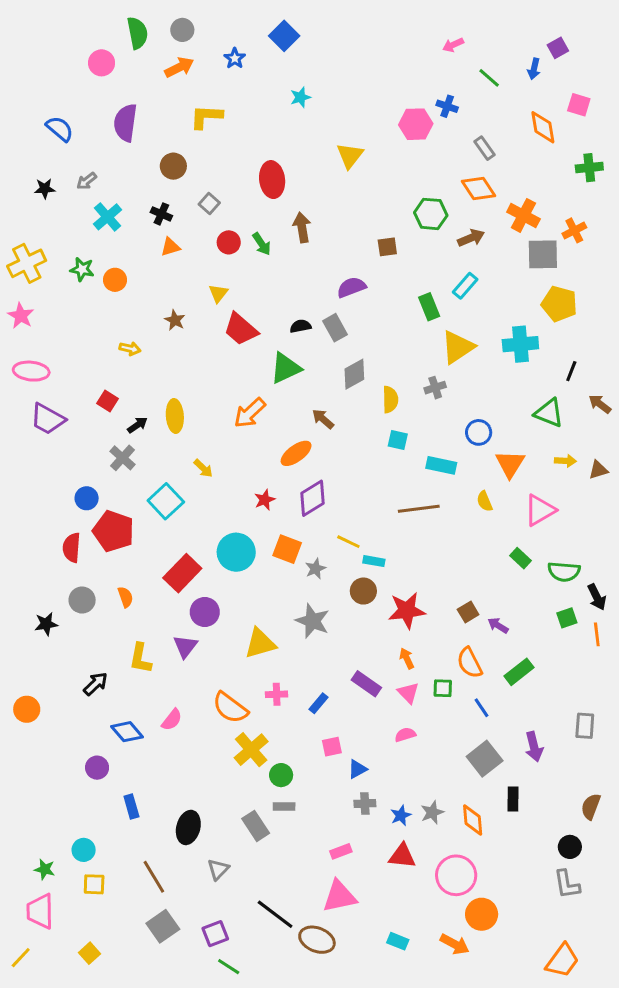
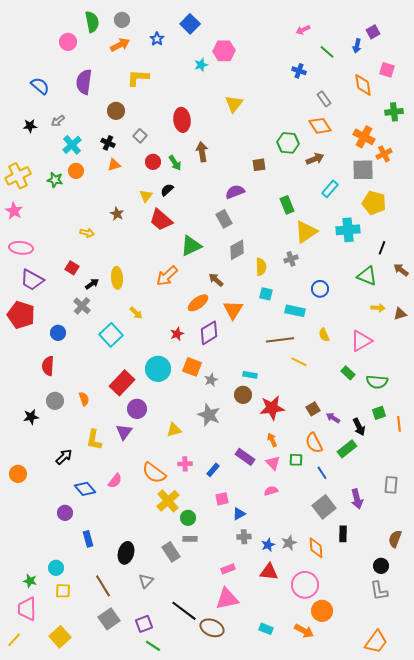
pink hexagon: (416, 124) -> (224, 51), moved
orange cross: (523, 215) -> (364, 137), moved
orange circle: (115, 280) -> (76, 171), moved
cyan rectangle: (465, 286) -> (330, 189), moved
black semicircle: (301, 326) -> (167, 190), moved, turned -32
orange triangle: (510, 464) -> (233, 310), moved
red pentagon: (113, 531) -> (21, 315), moved
yellow line: (348, 542) -> (299, 362), moved
black arrow: (597, 597) -> (359, 427), moved
yellow triangle: (260, 643) -> (174, 430), size x0.7
yellow square: (90, 953) -> (60, 637), size x1.5

